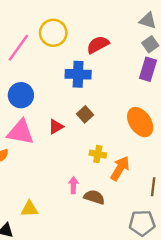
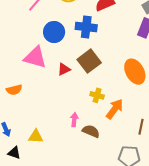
blue circle: (21, 95) -> (54, 32), moved
brown square: (85, 114) -> (89, 61), size x1.6
pink triangle: (21, 132) -> (35, 57), moved

